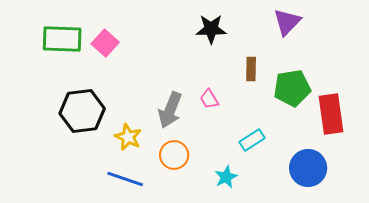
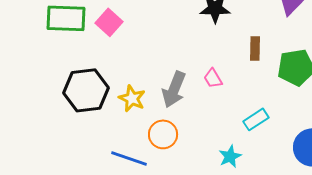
yellow star: (128, 137) -> (132, 98), moved
orange circle: (174, 155) -> (163, 134), moved

